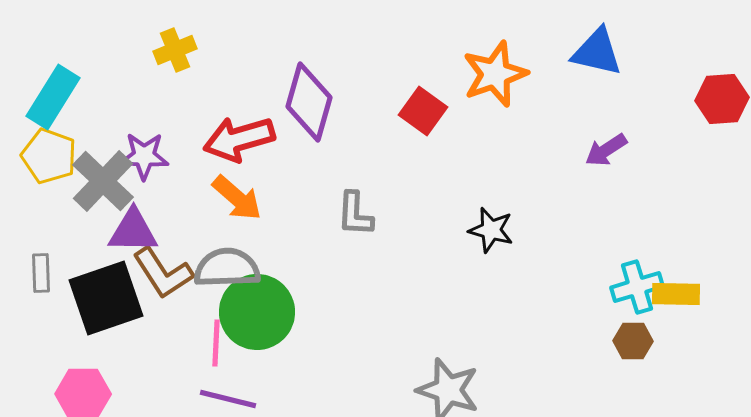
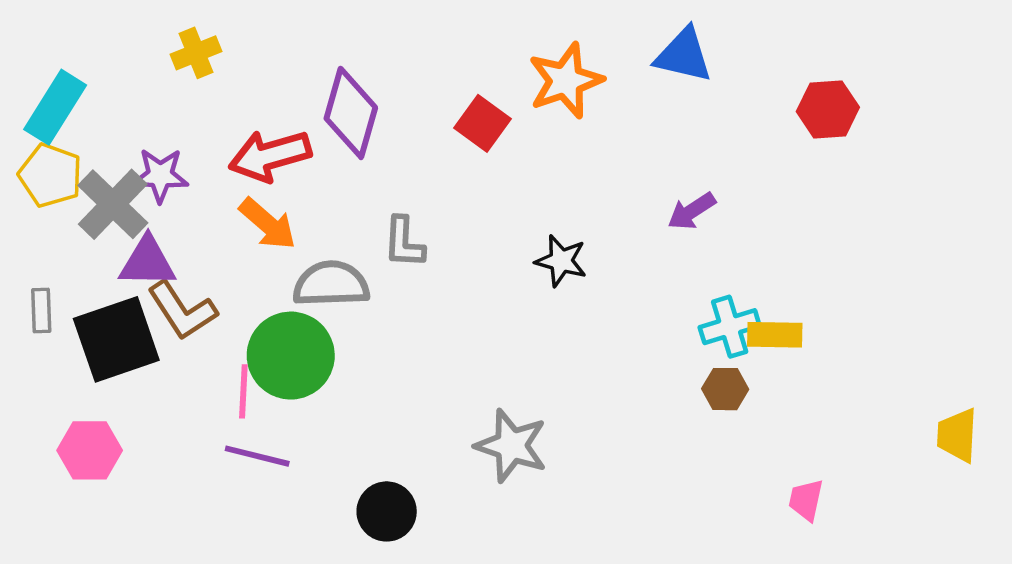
purple arrow: (606, 150) -> (692, 211), moved
gray semicircle: (227, 268) -> (331, 284), moved

